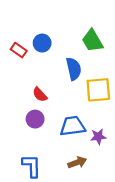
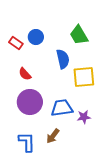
red semicircle: (40, 95) -> (25, 74), moved
purple circle: (35, 119) -> (30, 102), size x1.6
brown arrow: (77, 162) -> (53, 136), moved, turned 147

